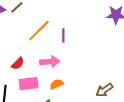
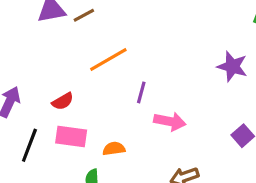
purple line: (63, 35) -> (141, 92), moved
pink arrow: (50, 62) -> (170, 121), moved

